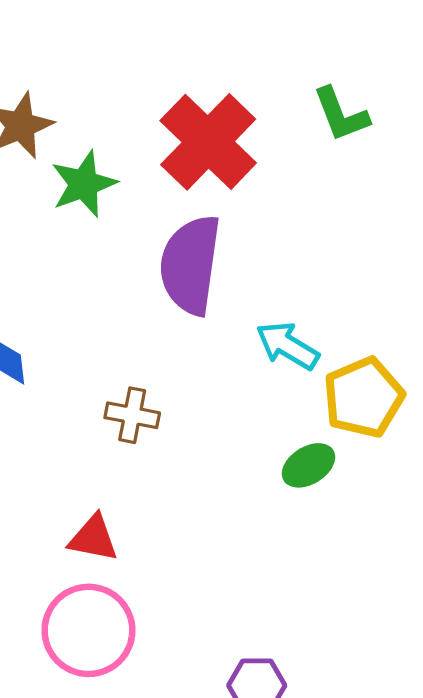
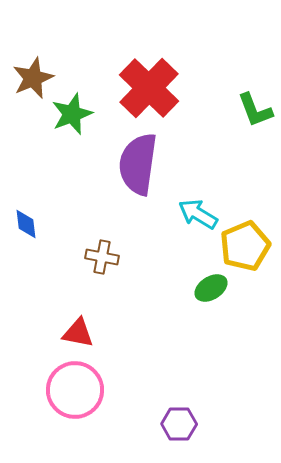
green L-shape: (341, 114) -> (255, 110), moved

